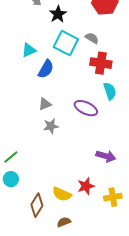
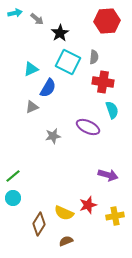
gray semicircle: (92, 38) -> (94, 57), turned 64
gray triangle: (45, 104) -> (32, 107), moved
gray star: (51, 126) -> (53, 136), moved

